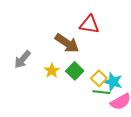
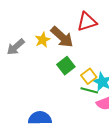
red triangle: (89, 25) -> (87, 22), turned -35
yellow star: (52, 71) -> (43, 40), moved

